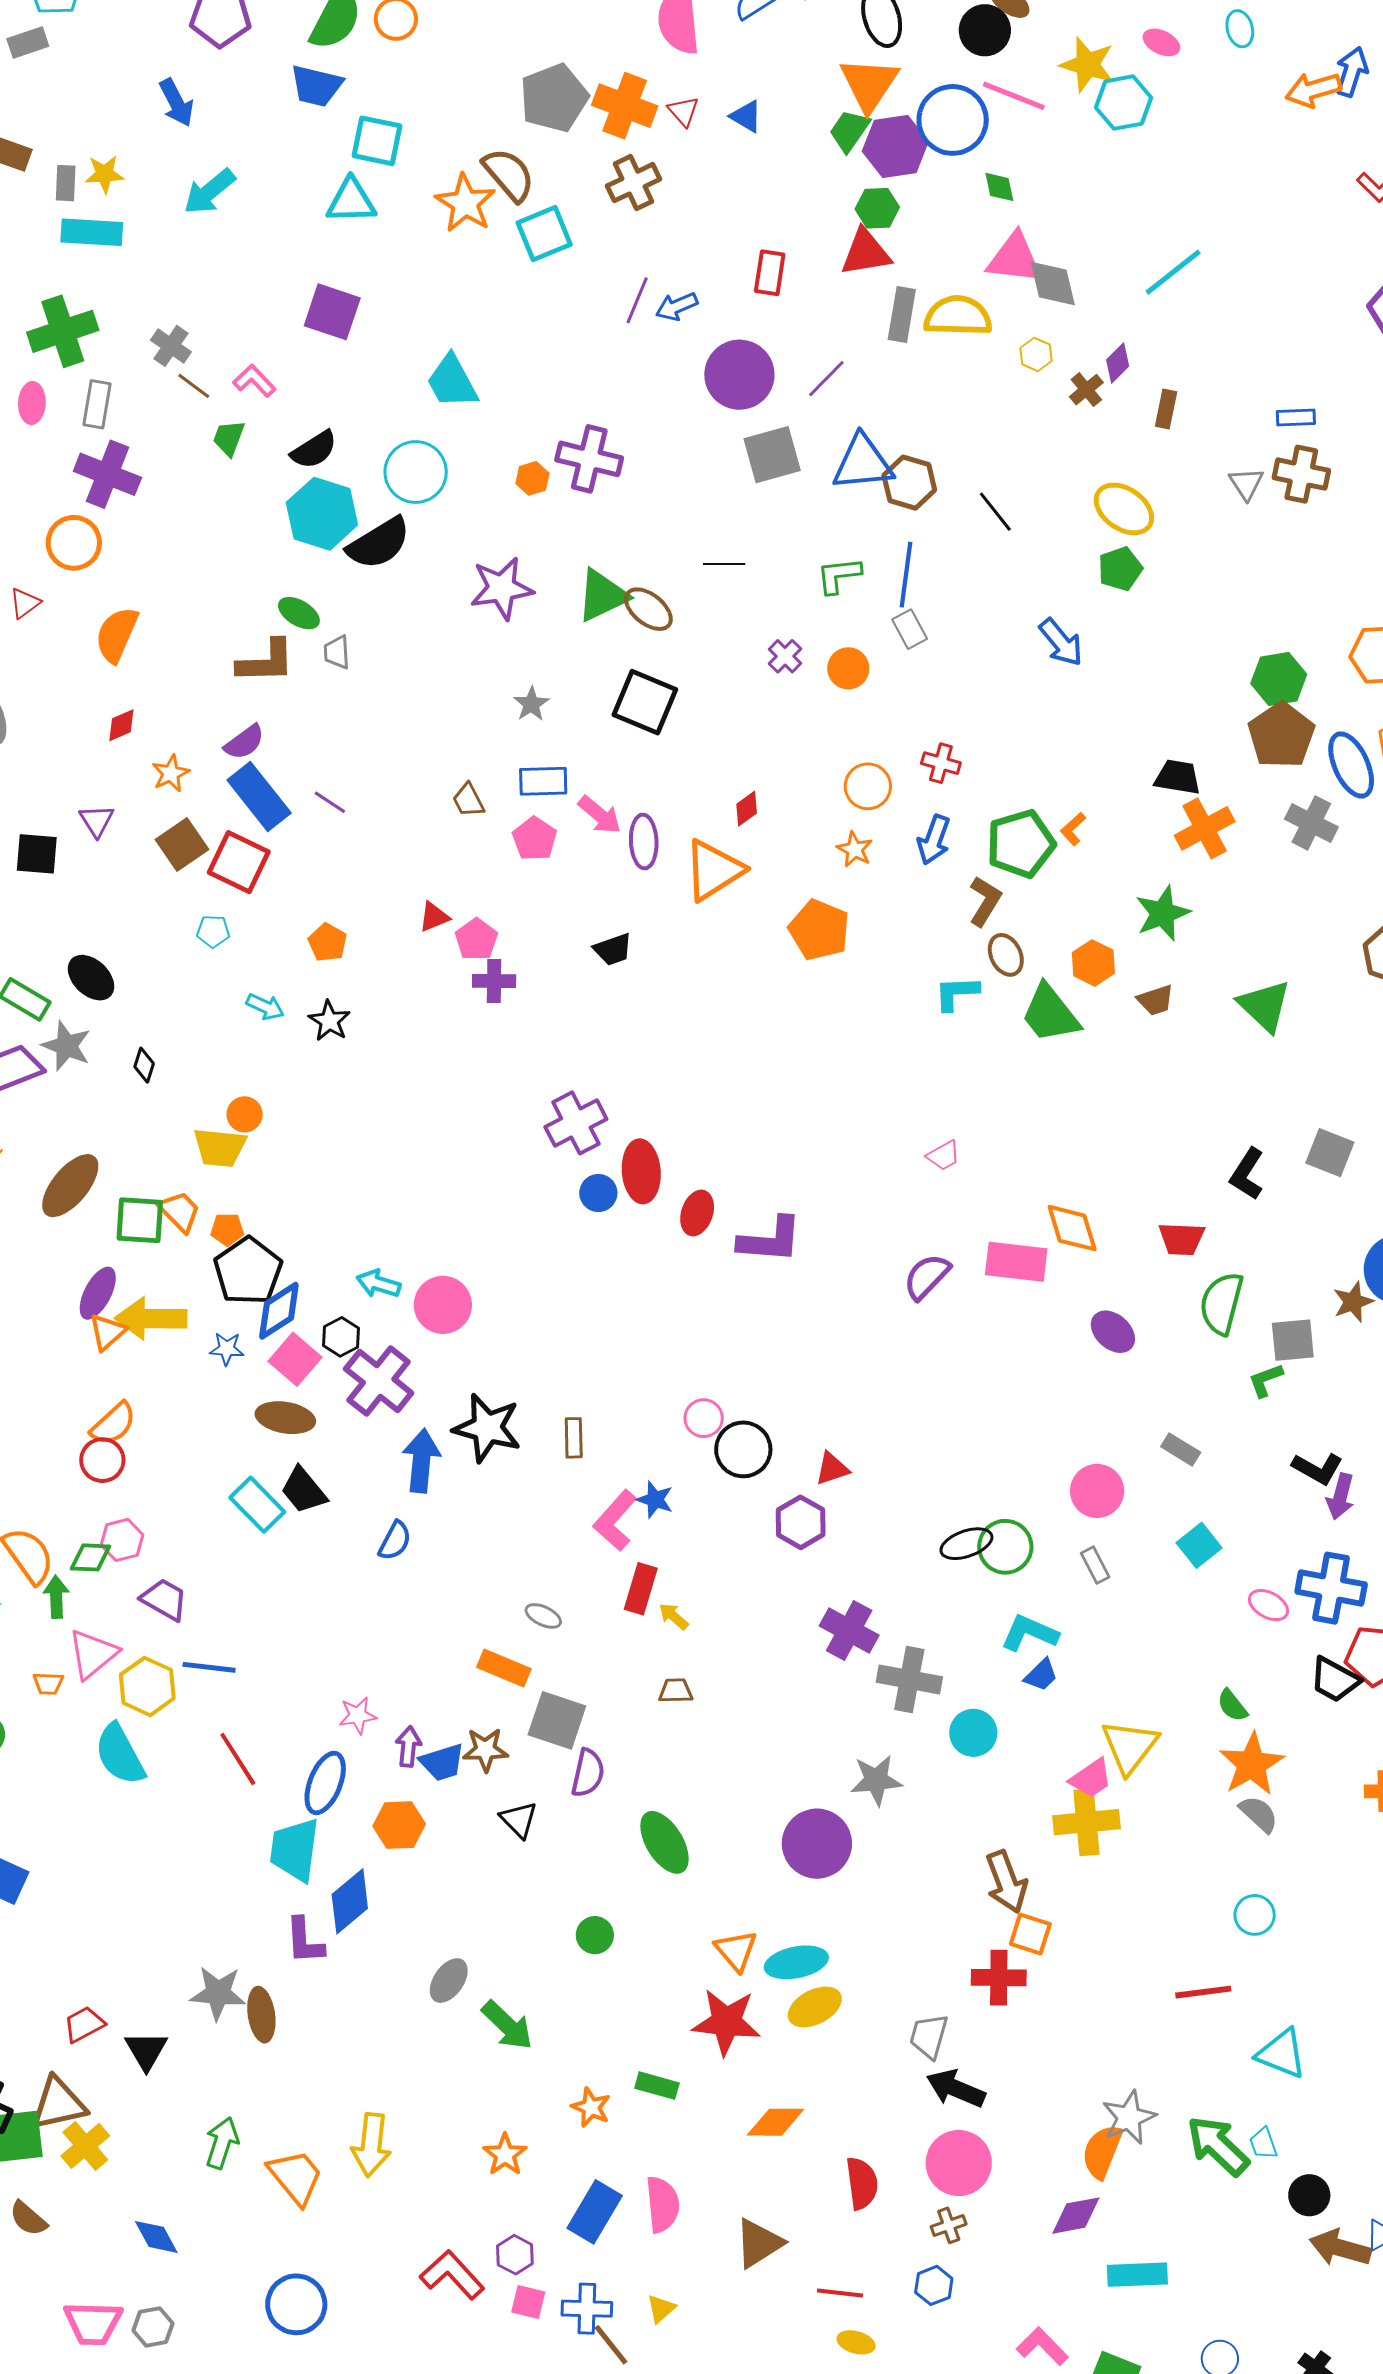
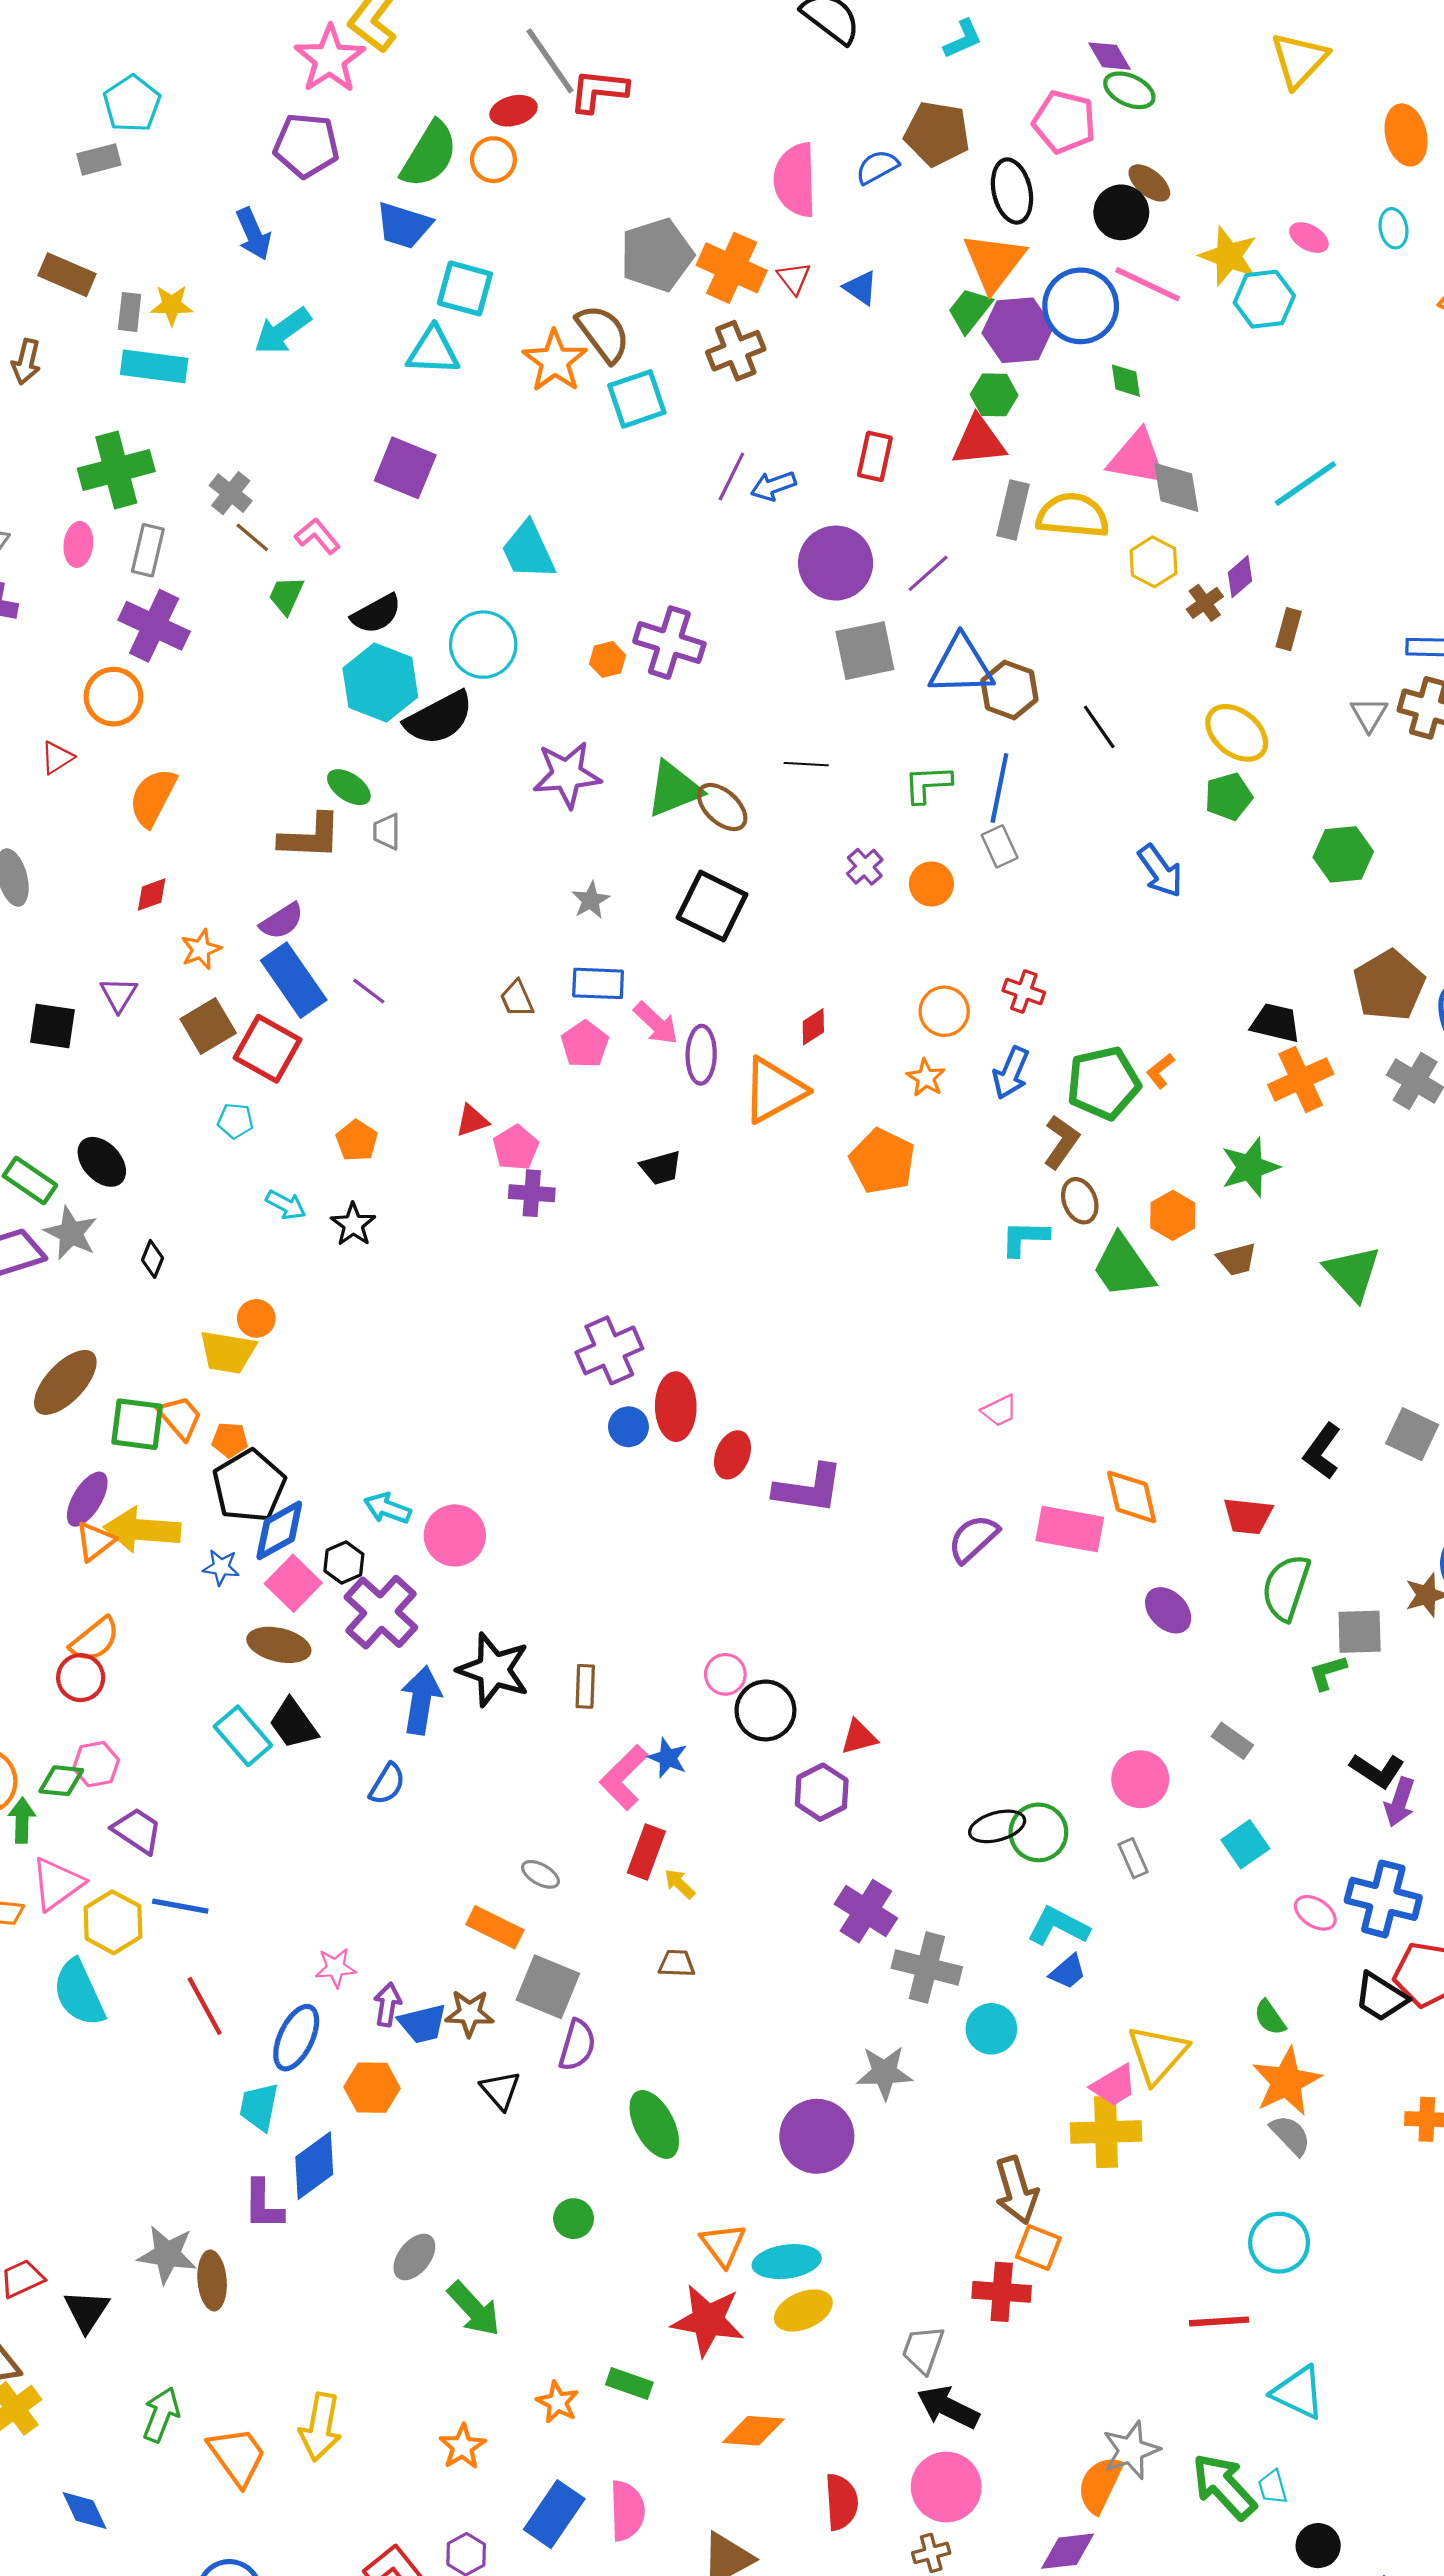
yellow hexagon: (1036, 354) -> (1154, 562), size x1.4
green hexagon: (1279, 679) -> (1343, 854), moved
cyan trapezoid: (295, 1850) -> (259, 2107), size x0.7
cyan circle: (1255, 1915) -> (1279, 2243), size x1.4

